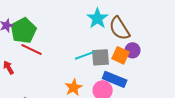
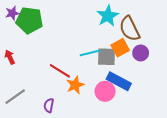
green pentagon: (23, 31) -> (29, 20), turned 30
red line: (31, 50) -> (60, 71), moved
orange square: (121, 55) -> (120, 48), moved, turned 30

